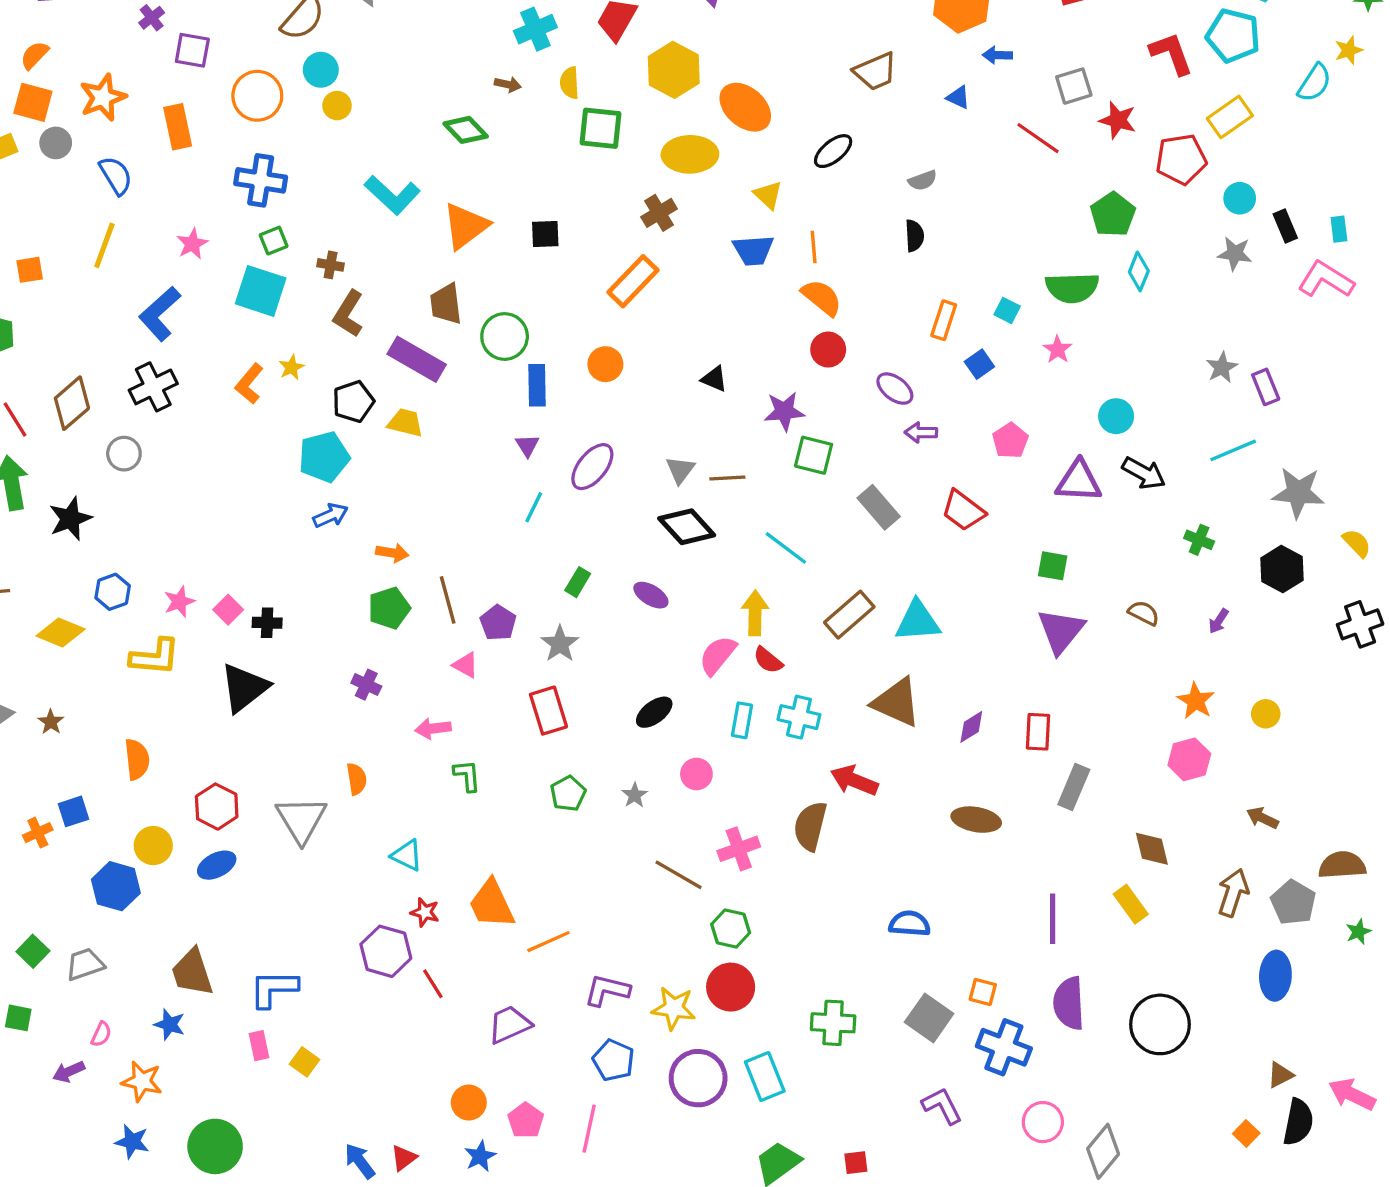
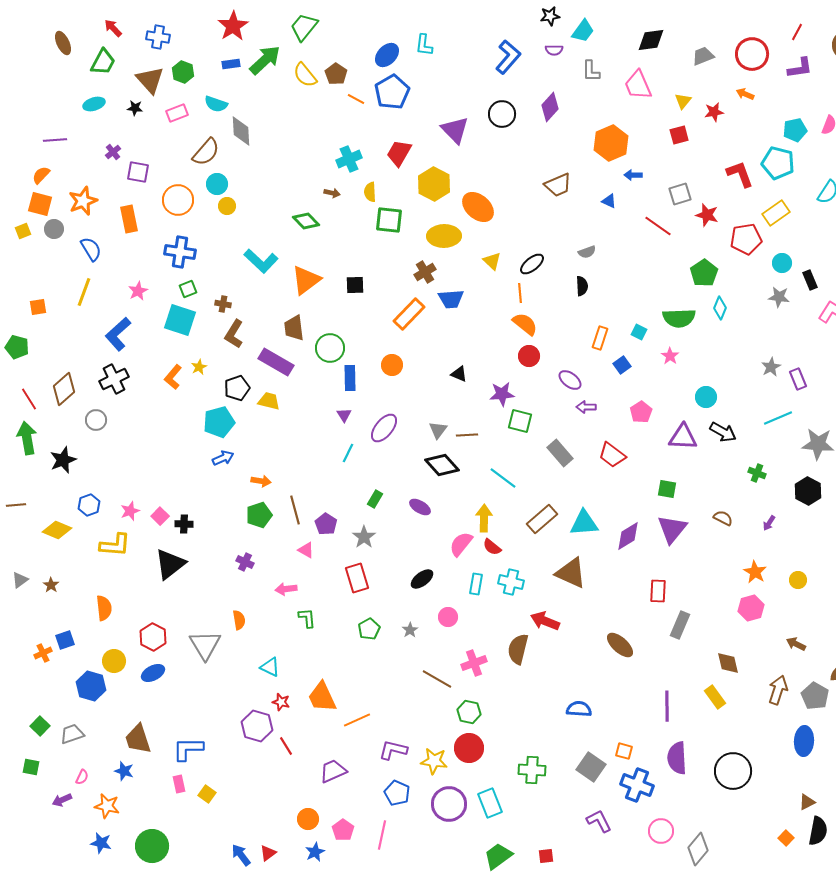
black ellipse: (833, 151) -> (532, 264), moved
blue trapezoid: (753, 250) -> (451, 299), moved
purple diamond: (971, 727) -> (628, 536), moved, size x1.4
brown ellipse: (976, 820) -> (620, 645), turned 32

